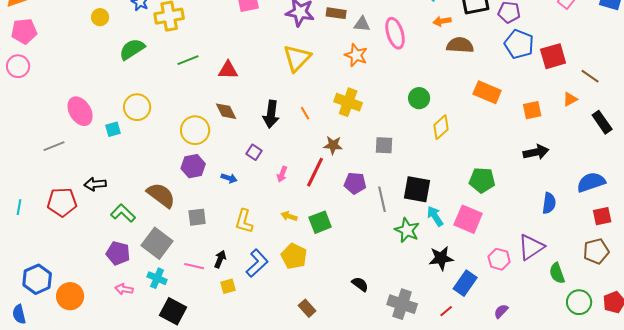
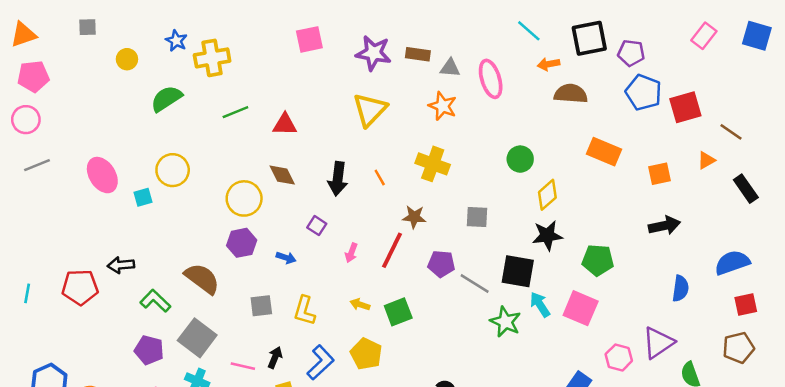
gray line: (54, 146) -> (37, 165), moved
gray line: (382, 199) -> (475, 284), turned -45
gray square: (197, 217) -> (261, 306), moved
black star: (441, 258) -> (547, 235), moved

